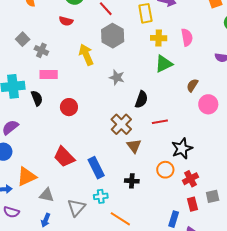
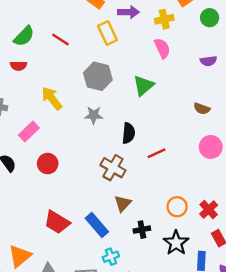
gray hexagon: (113, 36) -> (98, 76), moved
yellow cross: (159, 38) -> (164, 19), moved
pink rectangle: (49, 74) -> (29, 131), moved, turned -30
brown semicircle: (192, 85) -> (202, 109), moved, turned -88
pink circle: (208, 104) -> (211, 147), moved
brown triangle: (134, 146) -> (123, 203), moved, turned 35
black star: (182, 149) -> (176, 243), moved

